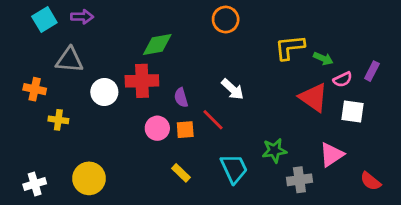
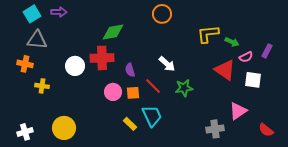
gray triangle: (69, 60) -> (37, 40), moved
green star: (274, 151) -> (184, 88), moved
cyan trapezoid: (234, 169) -> (152, 116), moved

